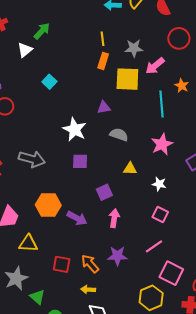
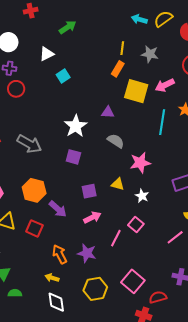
gray star: (134, 48) -> (150, 54), moved
white triangle: (25, 50) -> (47, 54), moved
pink star: (162, 144) -> (140, 163), moved
yellow triangle: (130, 169) -> (118, 184), moved
pink arrow: (114, 218) -> (92, 217), turned 42
pink line: (154, 246) -> (116, 238), moved, turned -42
red square: (62, 264) -> (34, 228), moved
yellow hexagon: (151, 298) -> (95, 289), moved

